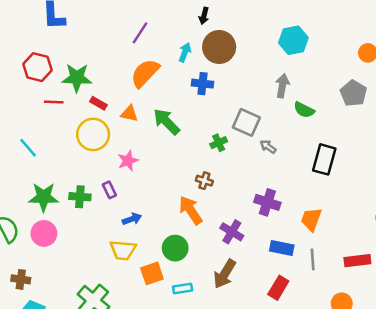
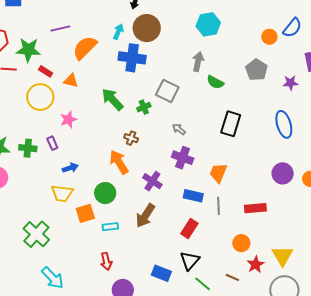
purple line: (140, 33) -> (60, 29), moved, turned 42
blue cross: (203, 84) -> (132, 58), size x1.5
green arrow: (166, 122) -> (112, 99), moved
gray arrow: (268, 147) -> (179, 129), moved

